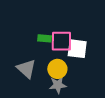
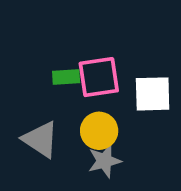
white square: (77, 49) -> (153, 94), moved

